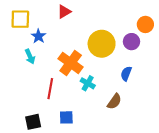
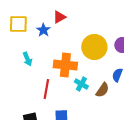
blue star: (38, 36) -> (43, 30), moved
orange cross: (71, 63) -> (65, 65), turned -30
brown semicircle: (114, 101) -> (102, 90), moved

